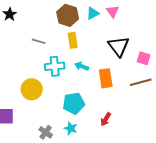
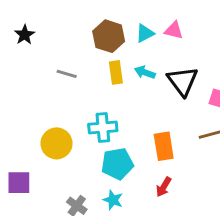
pink triangle: (113, 11) -> (174, 30), turned -40
cyan cross: (55, 66) -> (103, 127), moved
cyan arrow: (82, 66) -> (145, 72), moved
orange rectangle: (106, 78) -> (164, 146), moved

